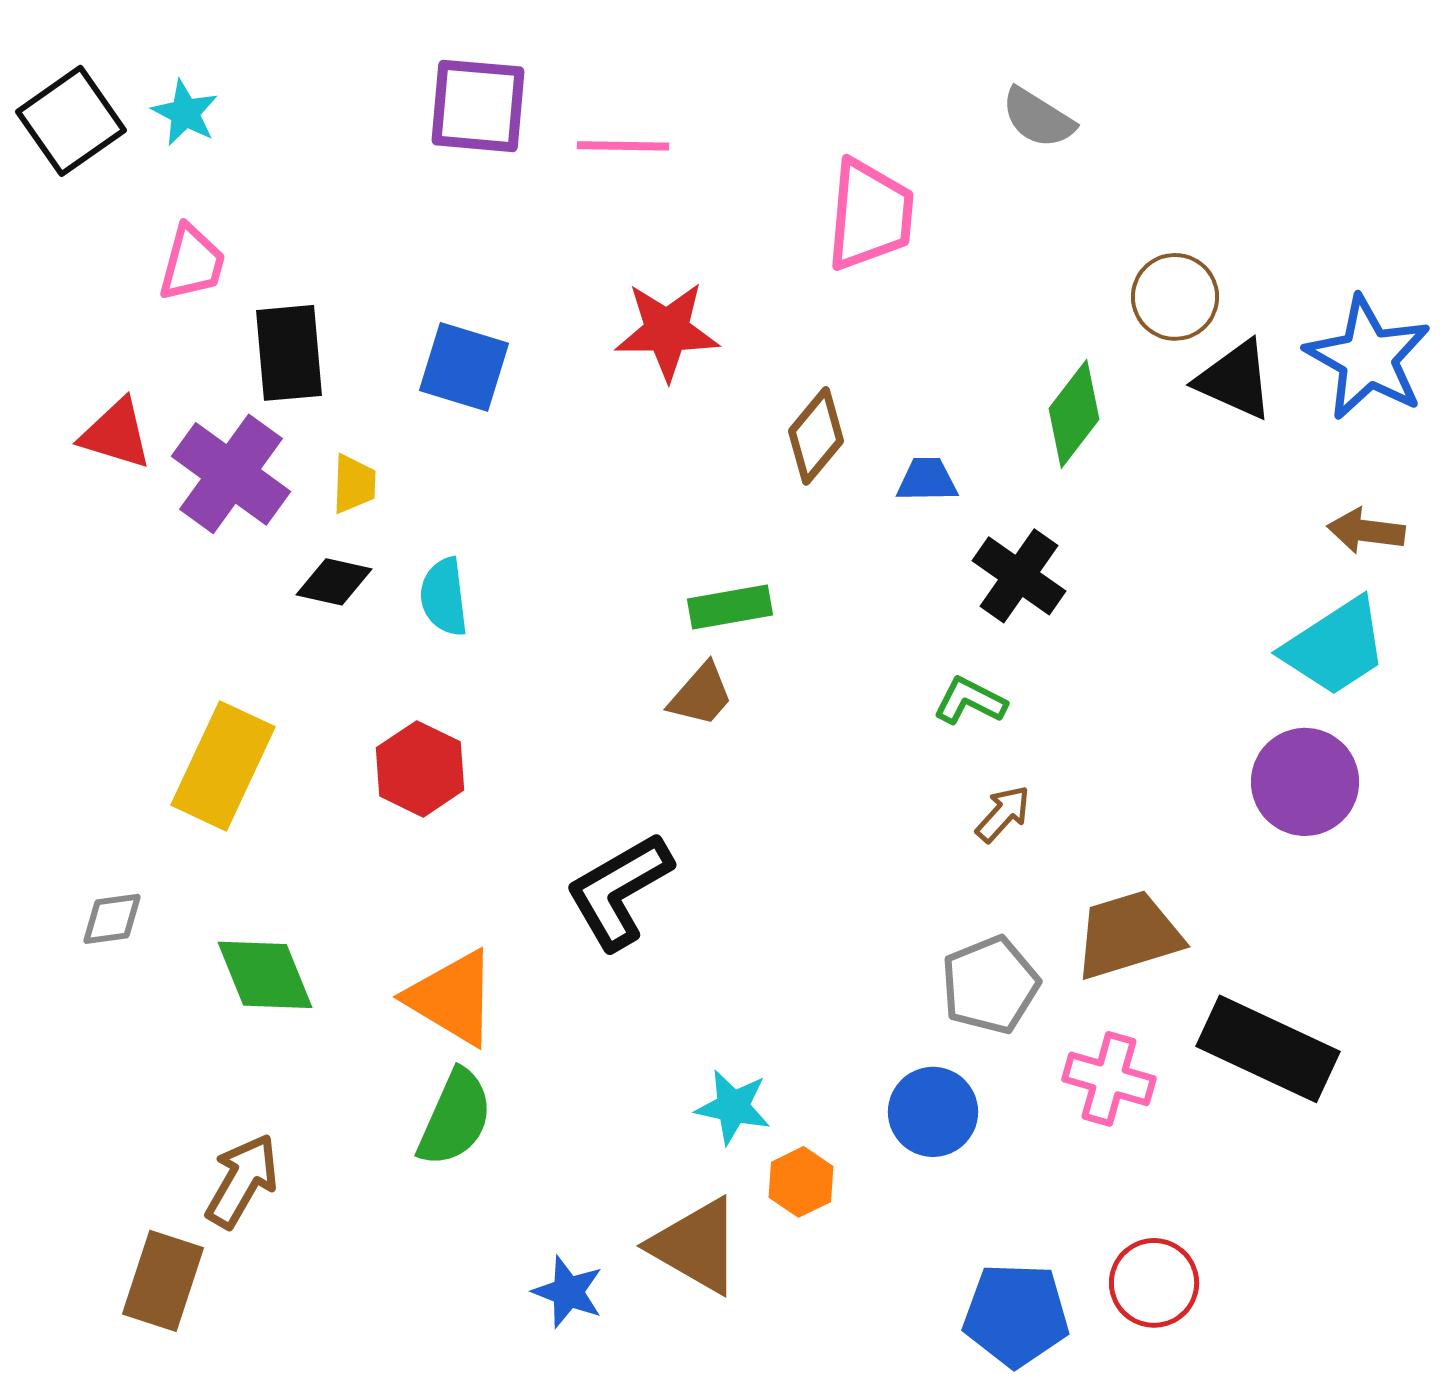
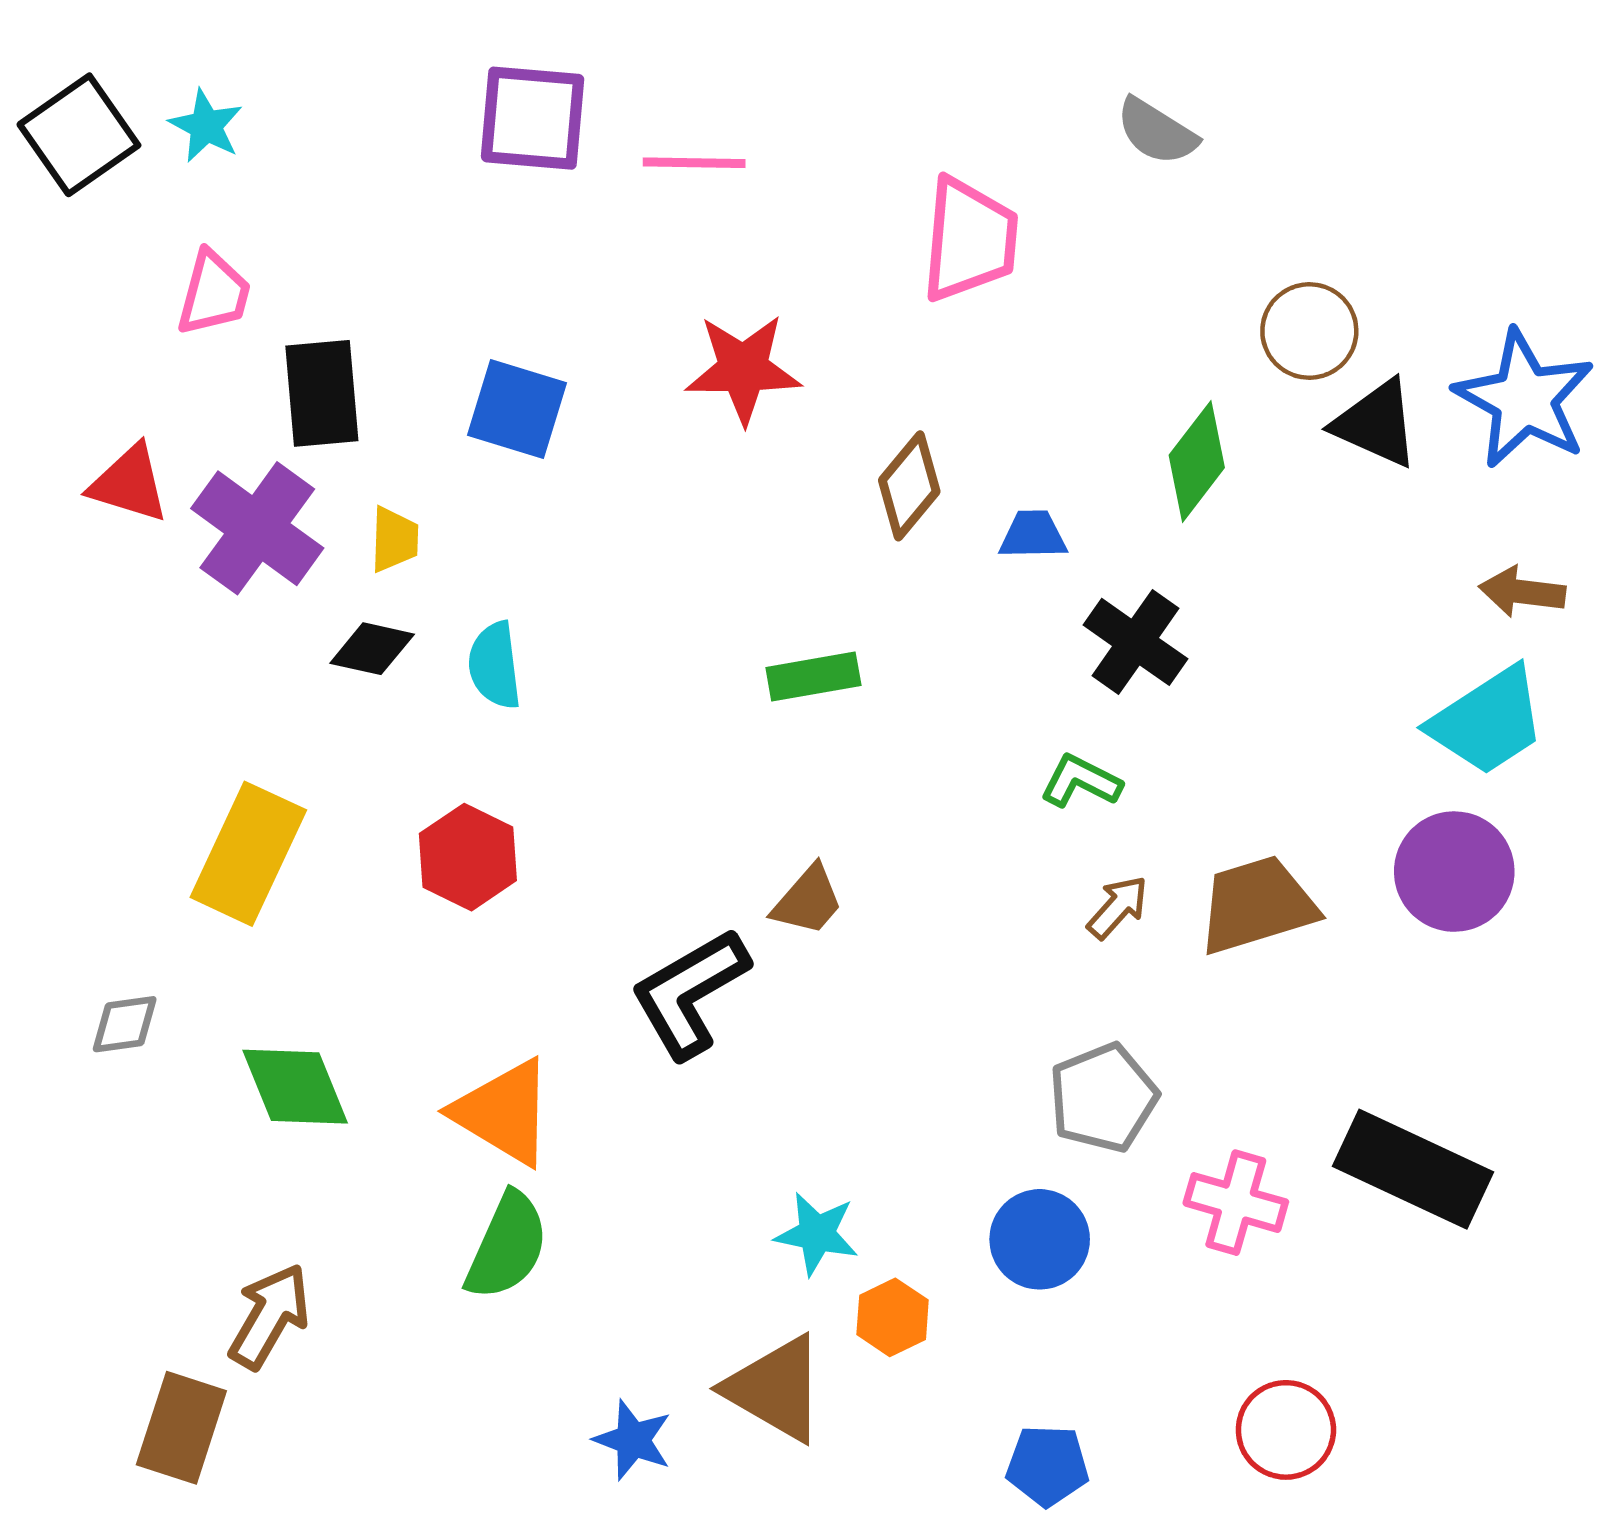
brown trapezoid: (701, 695) -> (808, 901), moved
brown trapezoid: (1128, 935) -> (1257, 905), moved
blue pentagon: (1016, 1315) -> (1047, 1466), moved, size x0.7

